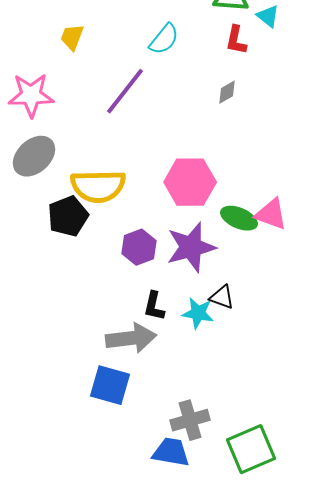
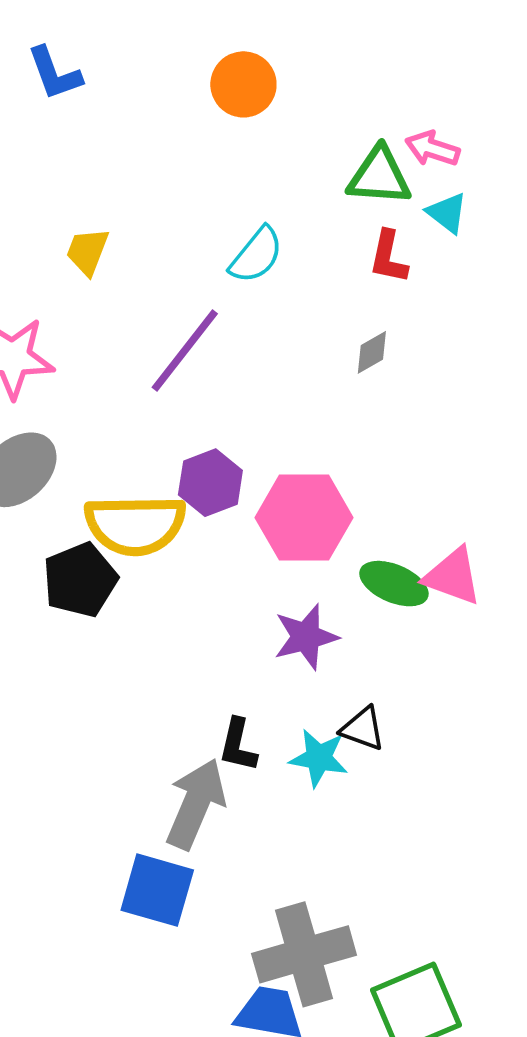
purple hexagon: (139, 247) -> (210, 483), moved
purple star: (191, 247) -> (306, 637), size x0.7
gray arrow: (131, 338) -> (196, 804), turned -60
gray cross: (190, 420) -> (304, 954), size x1.4

